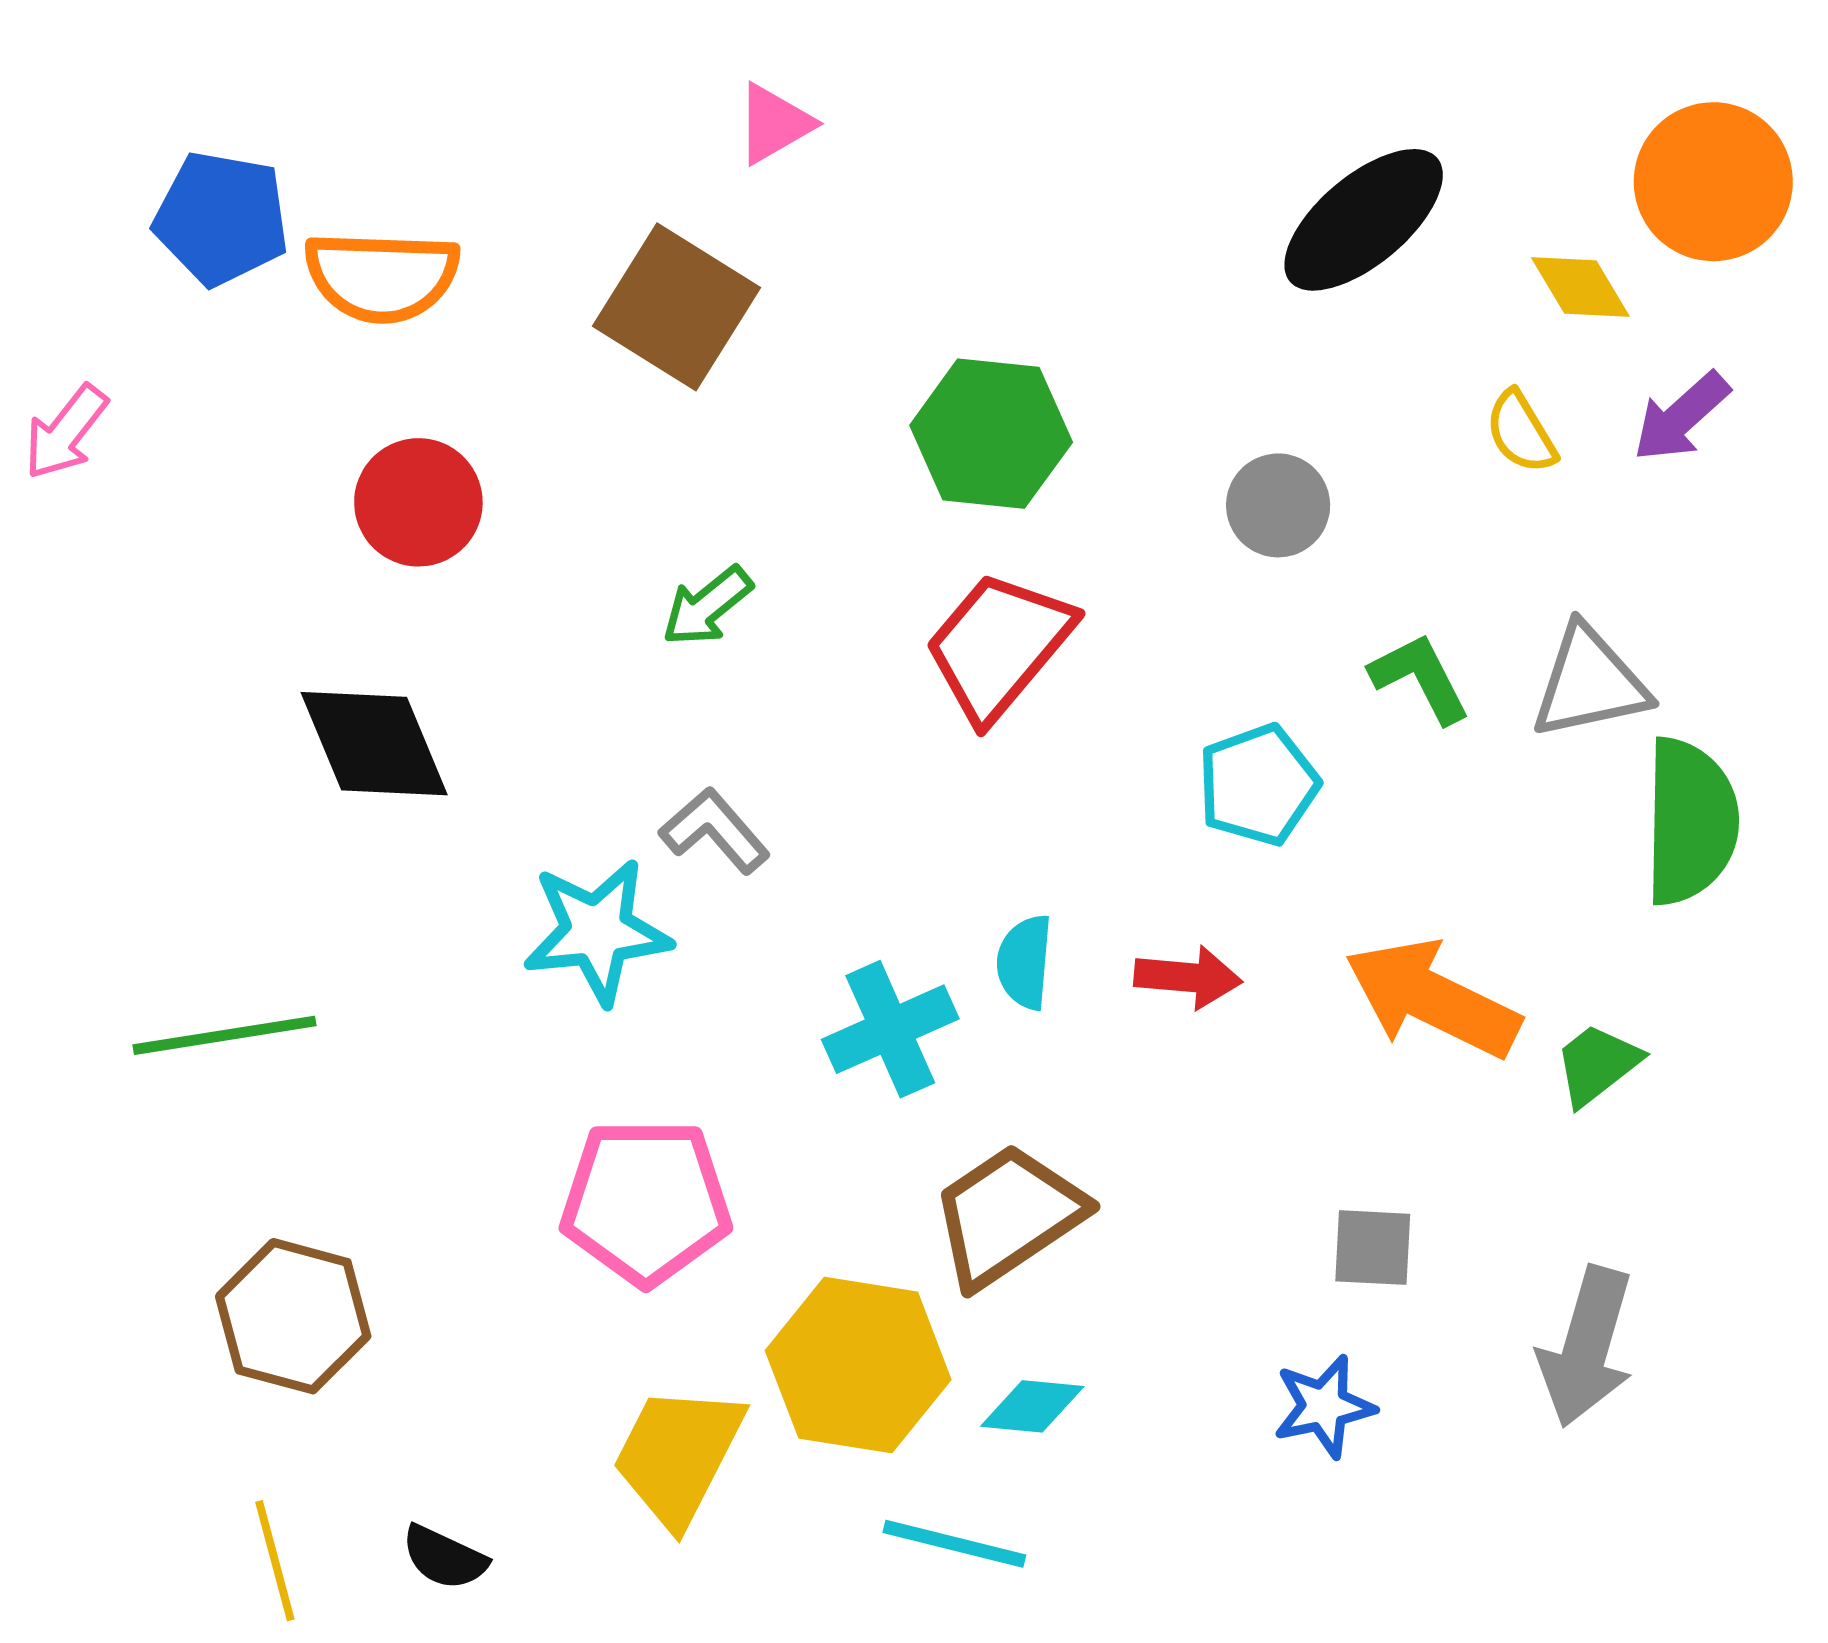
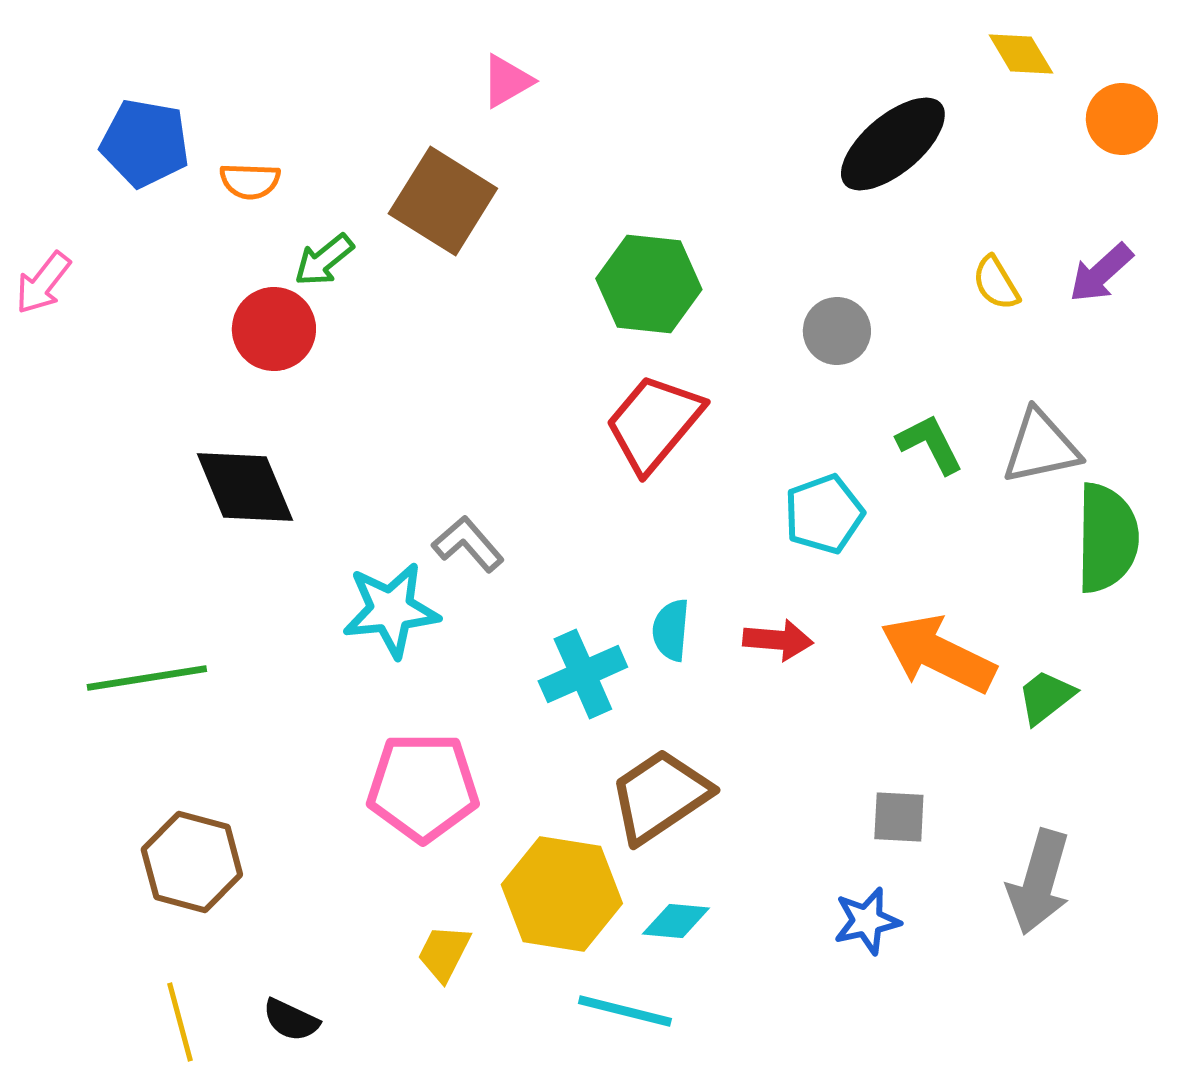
orange circle: (1713, 182) -> (1122, 119), size x0.7
orange semicircle: (382, 276) -> (250, 181), size x0.6
yellow diamond: (1580, 287) -> (1021, 54), moved
green arrow: (707, 606) -> (324, 260), moved
yellow trapezoid: (678, 1455) -> (444, 953), size x0.6

